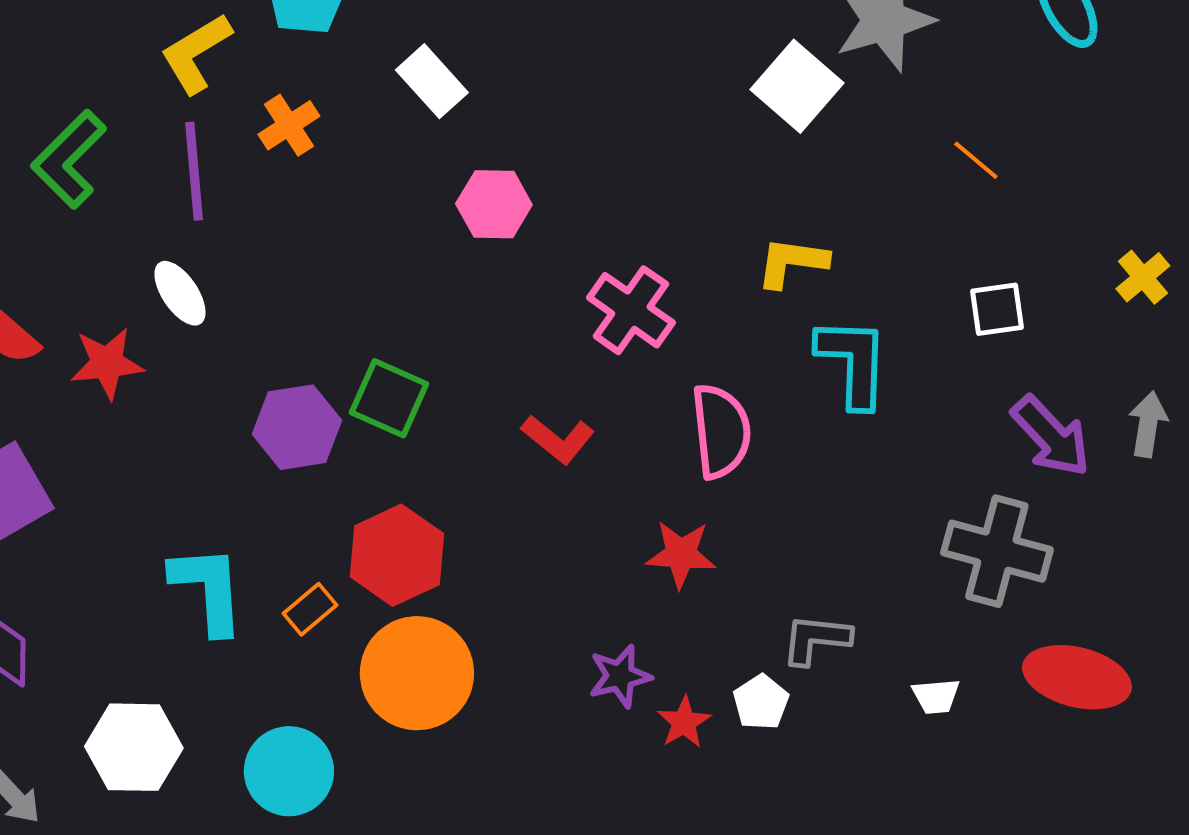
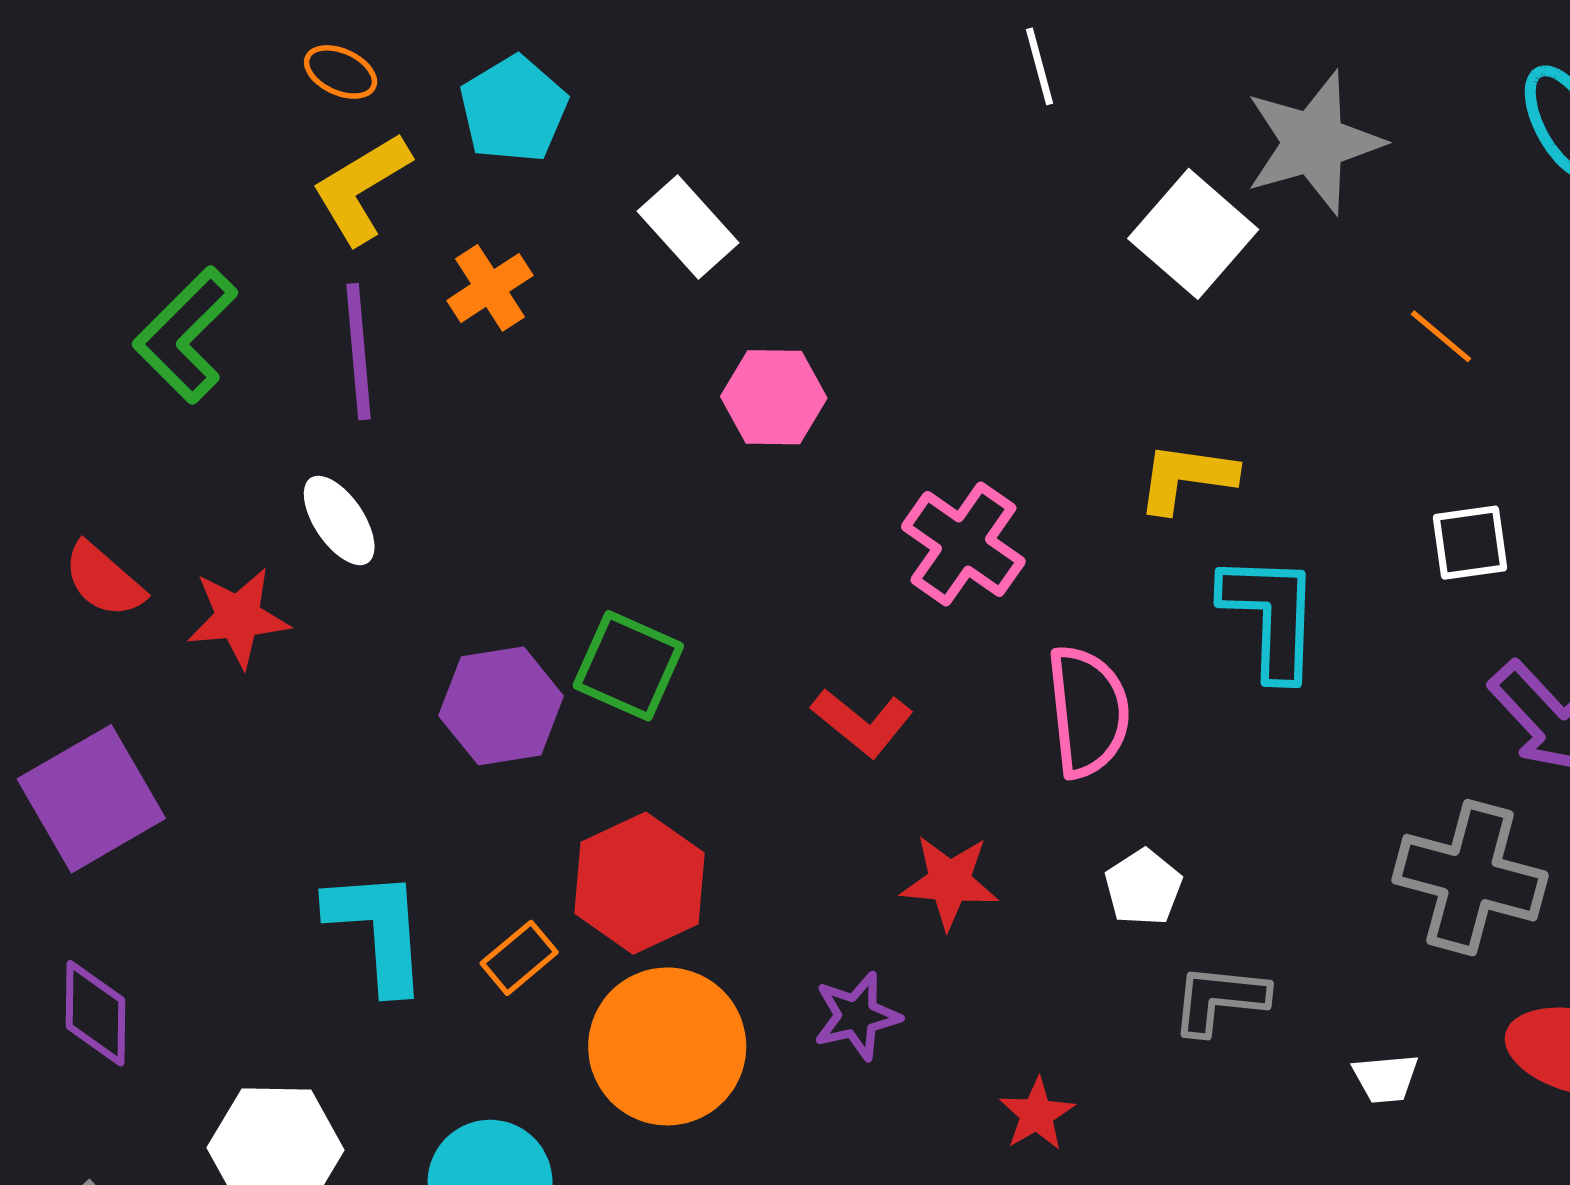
red star: (681, 554) -> (950, 882), moved
purple star: (620, 676) -> (857, 1016), moved
white pentagon: (761, 702) -> (1143, 887), moved

